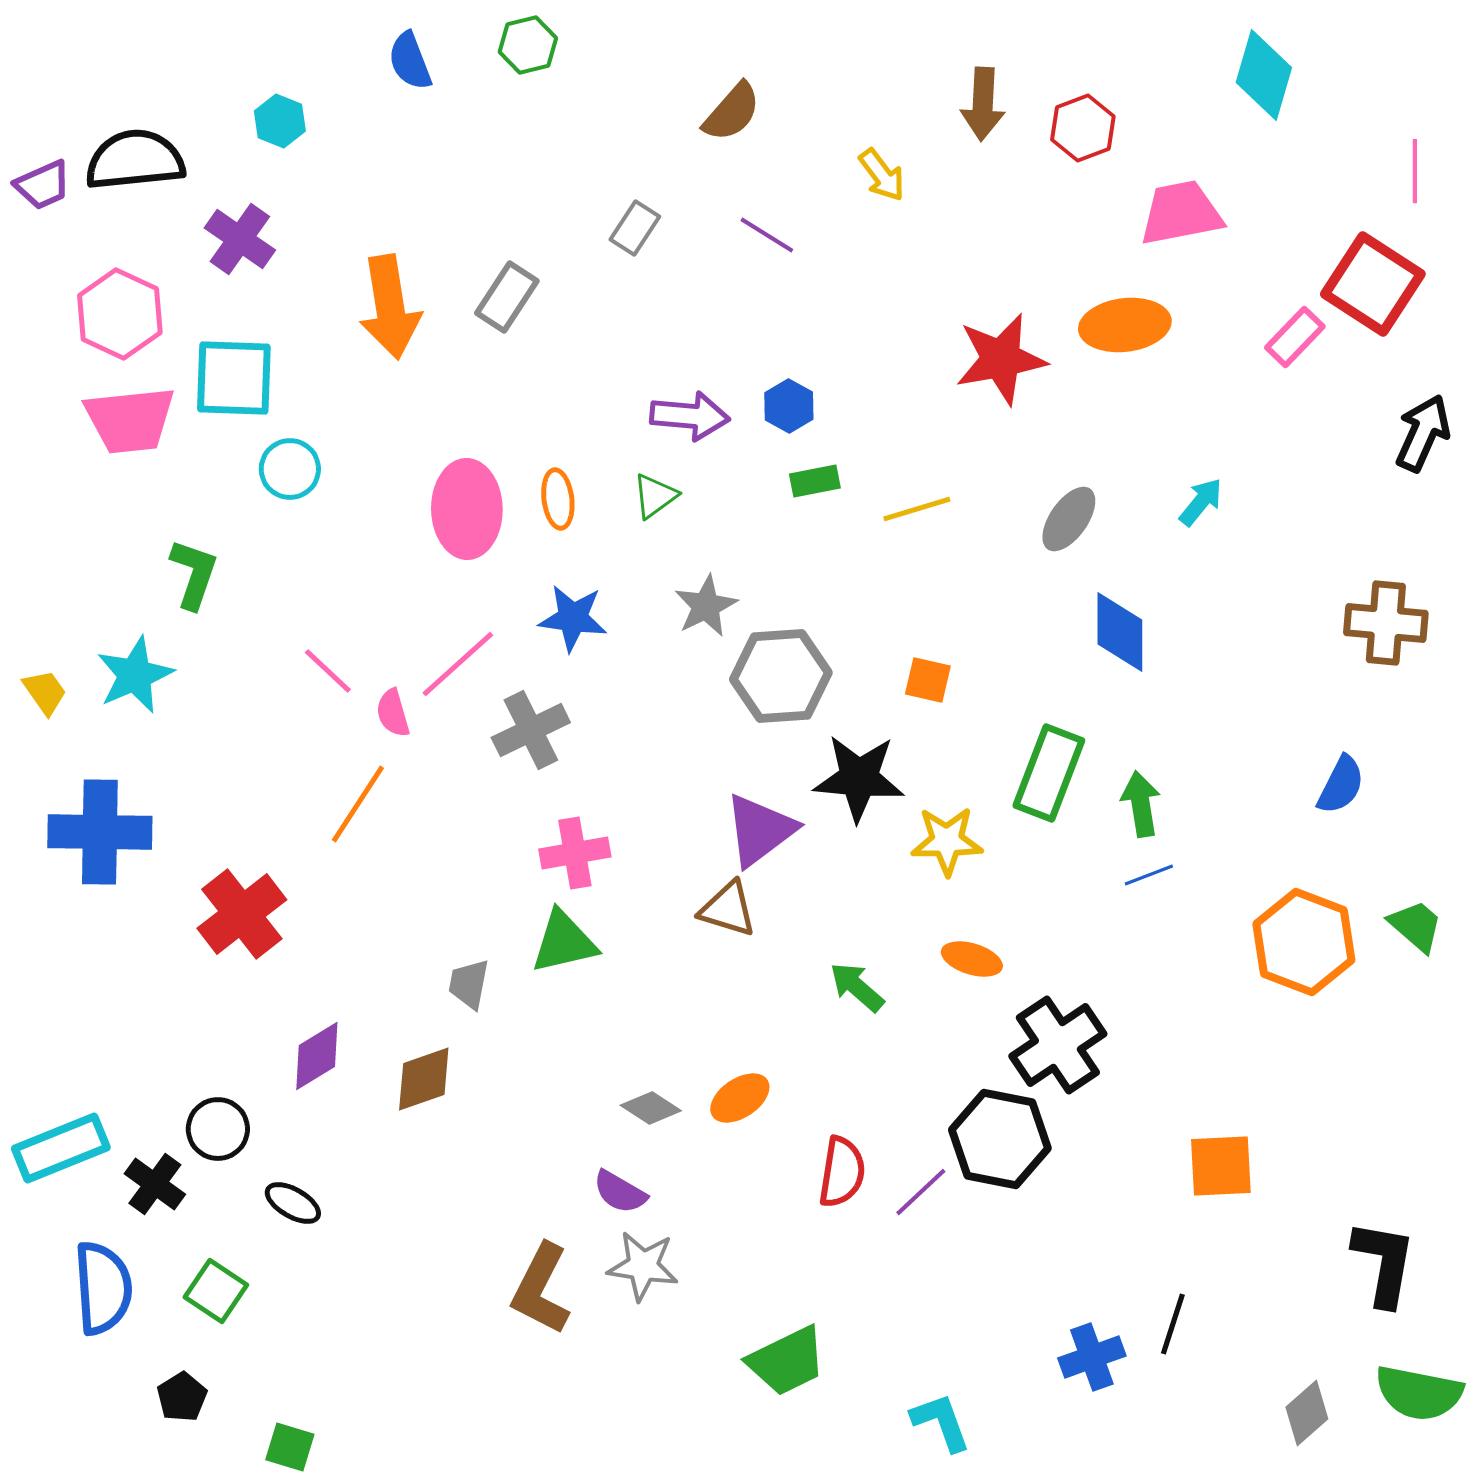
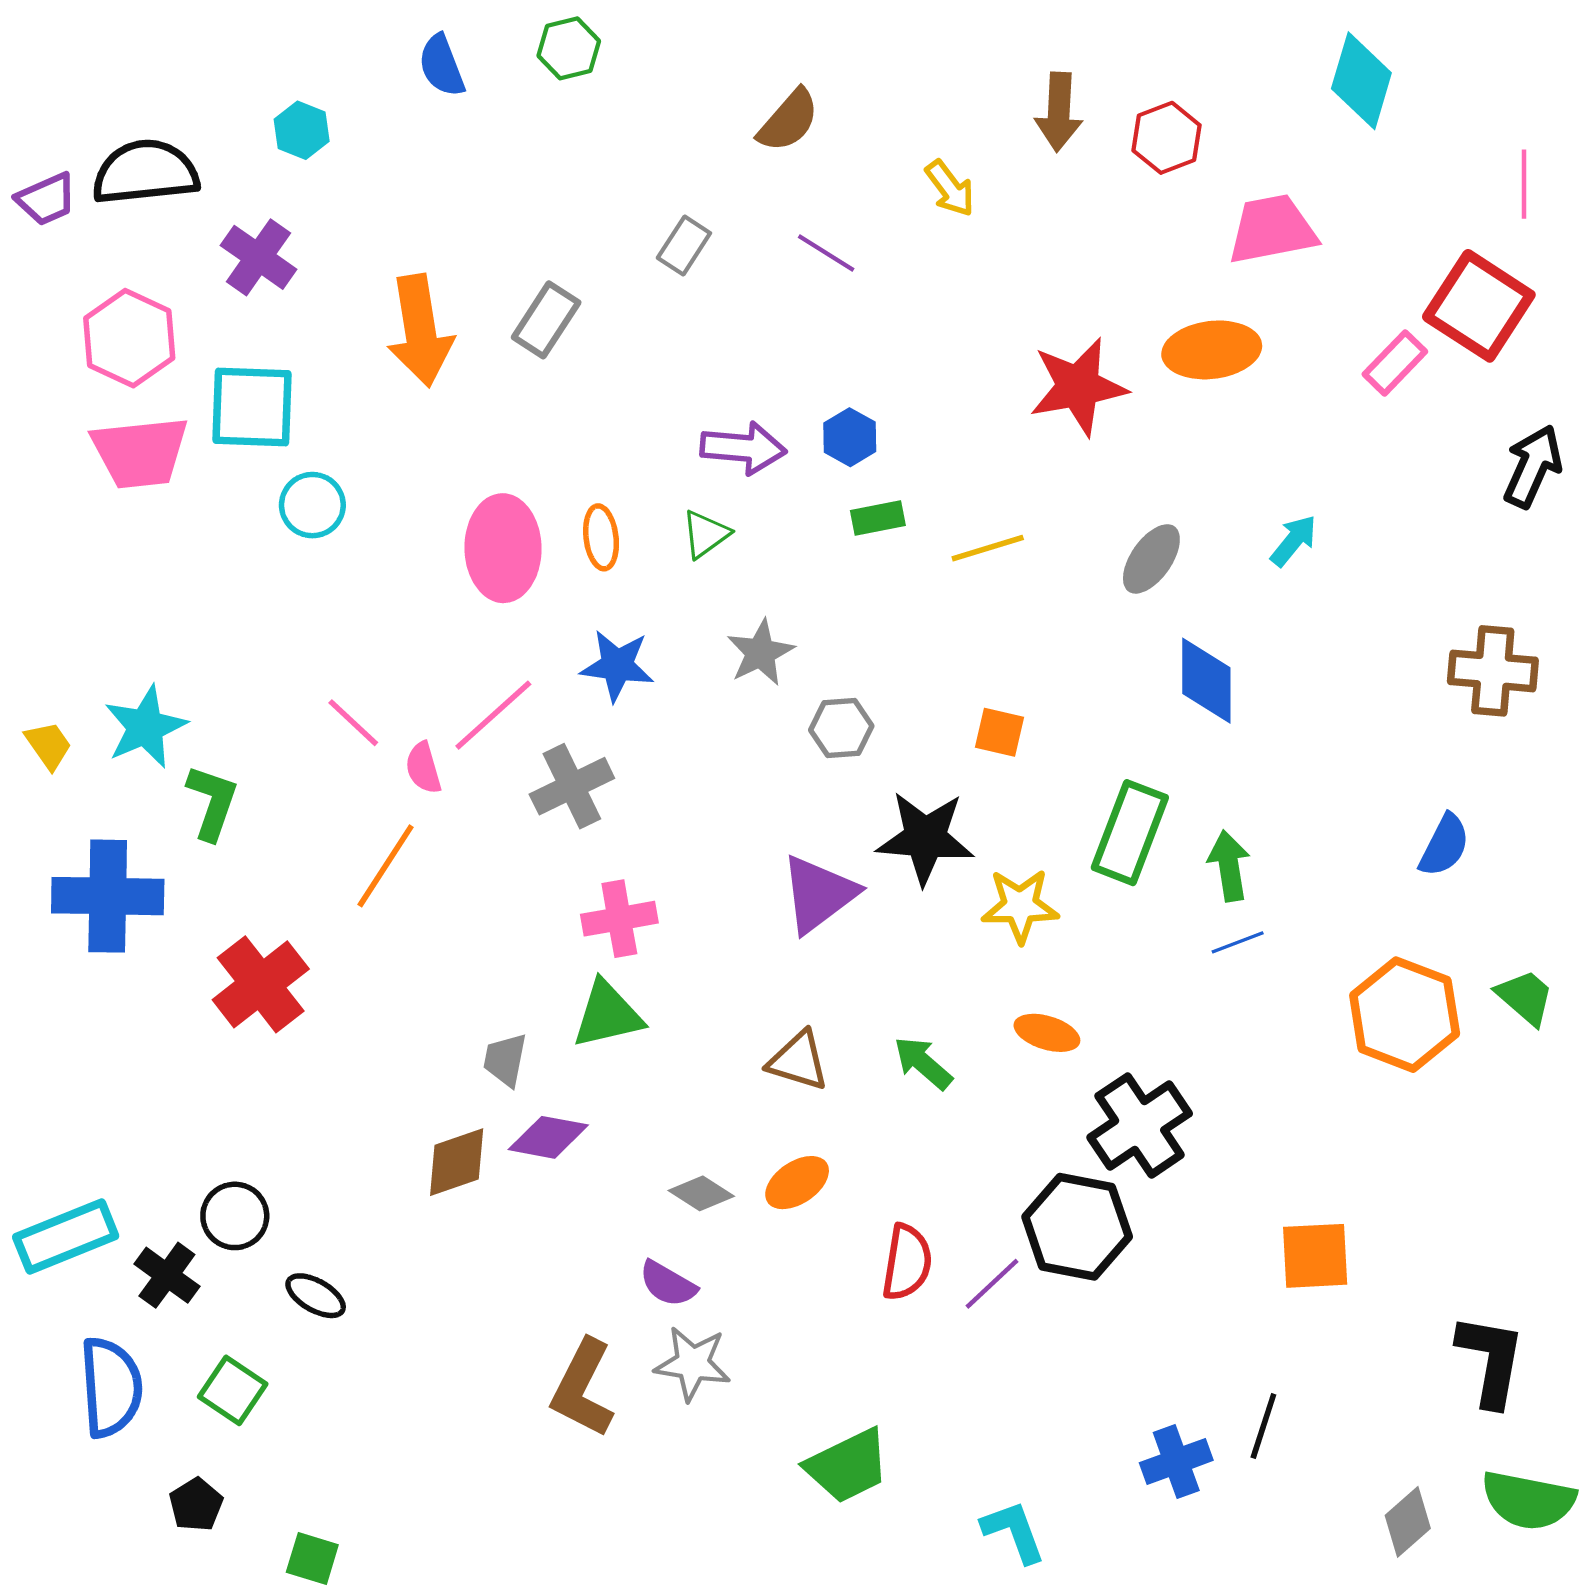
green L-shape: (194, 574) -> (212, 802), moved
gray hexagon: (781, 676) -> (841, 728), size x0.6
brown triangle: (728, 909) -> (798, 1061), moved
purple diamond: (317, 1056) -> (548, 1137), moved, turned 42

